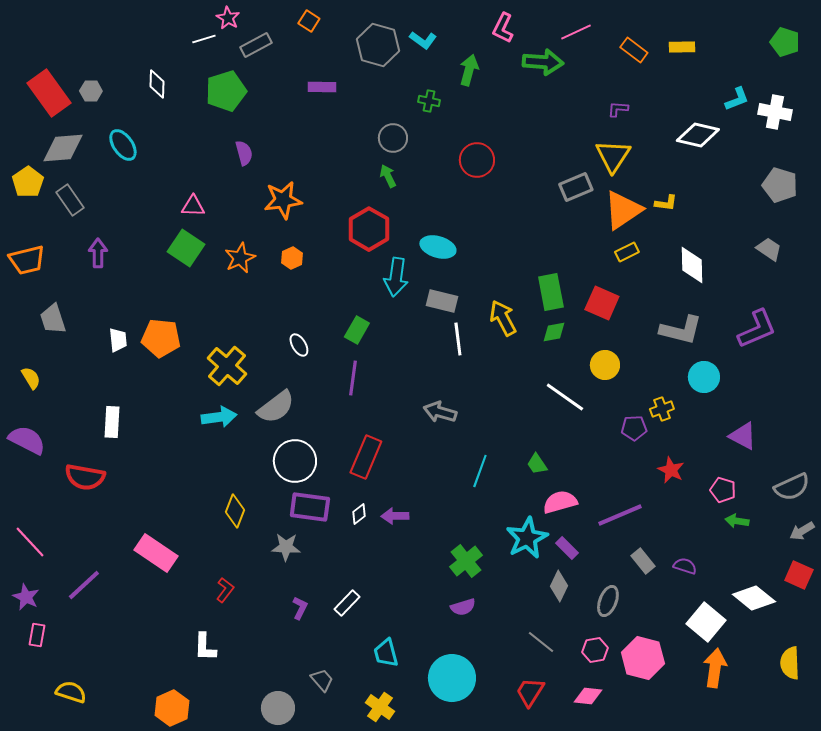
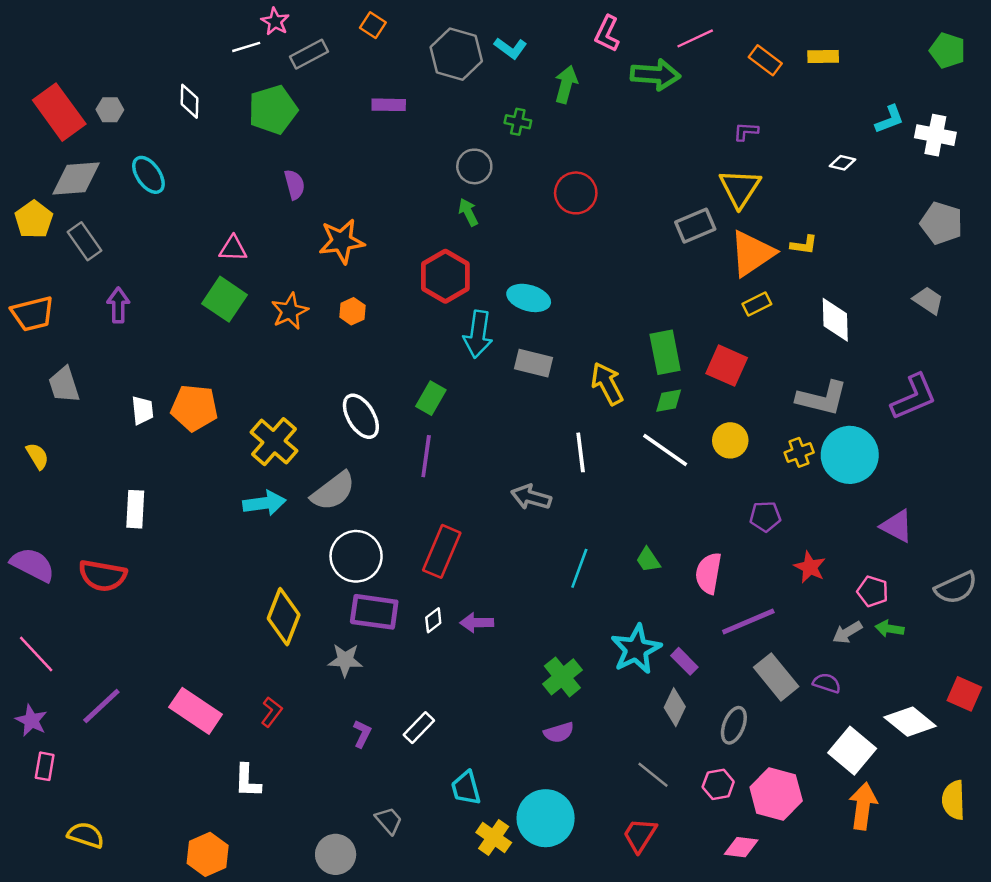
white diamond: (698, 135) -> (842, 163), size x0.5
white line: (458, 339) -> (581, 452), moved
white ellipse: (299, 345) -> (361, 416), size x1.6
cyan circle: (704, 377) -> (850, 455), size x1.5
white line: (565, 397) -> (665, 450), moved
yellow cross: (662, 409) -> (799, 452), moved
purple semicircle: (27, 440) -> (33, 565), moved
pink semicircle: (560, 502) -> (709, 573), moved, turned -64
yellow diamond: (235, 511) -> (284, 617), size x1.4
gray arrow: (802, 531) -> (847, 632), moved
pink rectangle: (156, 553) -> (196, 711), moved
gray rectangle: (643, 561) -> (776, 677), size x1.5
pink diamond: (588, 696) -> (741, 847), moved
yellow cross: (380, 707) -> (494, 837), moved

